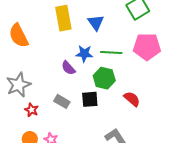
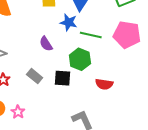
blue star: (84, 54) -> (69, 22), moved
red semicircle: (132, 99) -> (104, 84), turned 138

